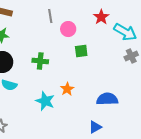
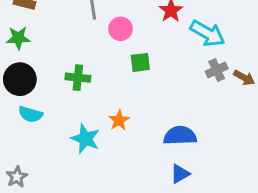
blue triangle: (95, 127) -> (180, 174), moved

